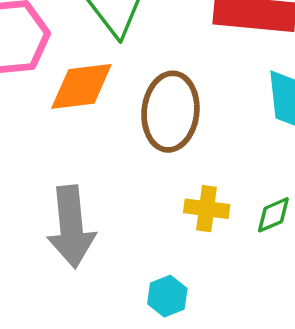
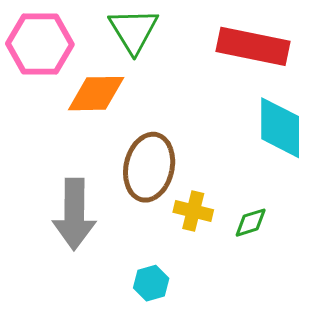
brown ellipse: (170, 112) -> (149, 167), moved

